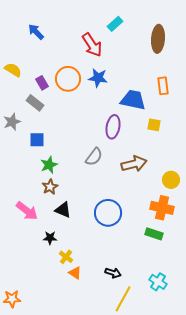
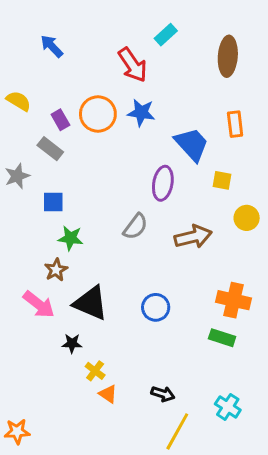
blue trapezoid: (133, 100) -> (192, 144), turned 36
green star: (49, 165) -> (71, 238), turned 30
yellow circle: (171, 180) -> (247, 218), moved
brown star: (50, 187) -> (56, 270), moved
black triangle: (63, 210) -> (91, 303), size x1.5
blue circle: (108, 213) -> (156, 307), size x0.7

